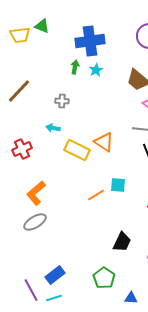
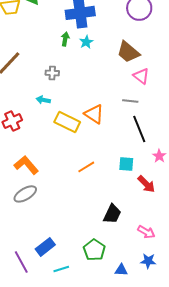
cyan square: (118, 185) -> (126, 164), moved
orange L-shape: (36, 193) -> (26, 165), turned 90
cyan line: (54, 298) -> (61, 269), moved

